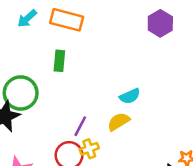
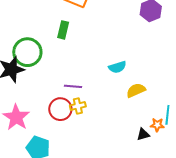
yellow semicircle: (119, 122) -> (136, 90), moved
purple line: (80, 126) -> (73, 86), turned 60

